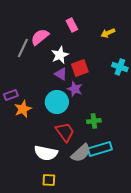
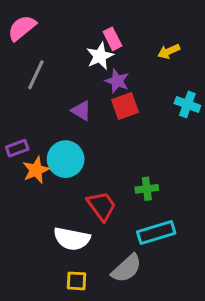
pink semicircle: (40, 37) -> (22, 28), moved
white star: (60, 55) -> (100, 56), moved
purple triangle: (61, 74) -> (81, 111), moved
purple star: (75, 89) -> (117, 81), moved
cyan circle: (57, 102) -> (66, 159), moved
gray semicircle: (81, 153) -> (127, 268), moved

